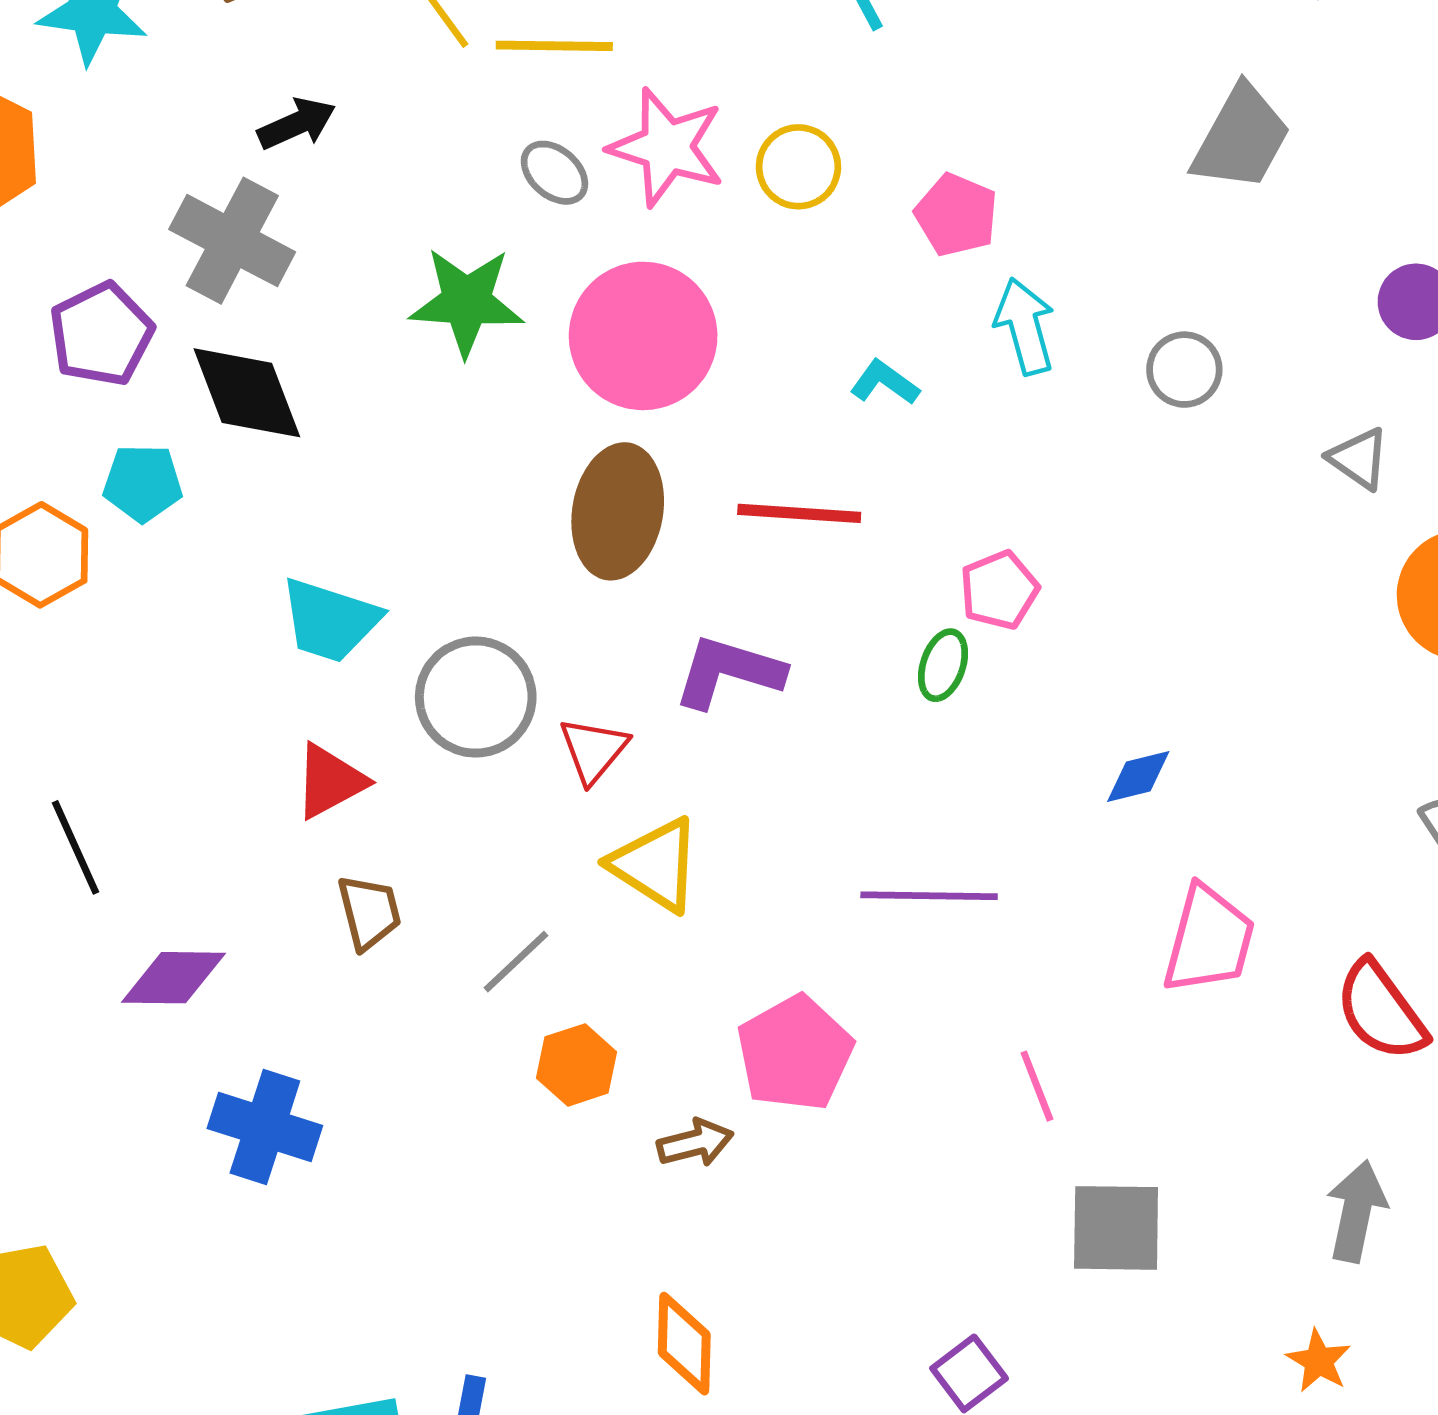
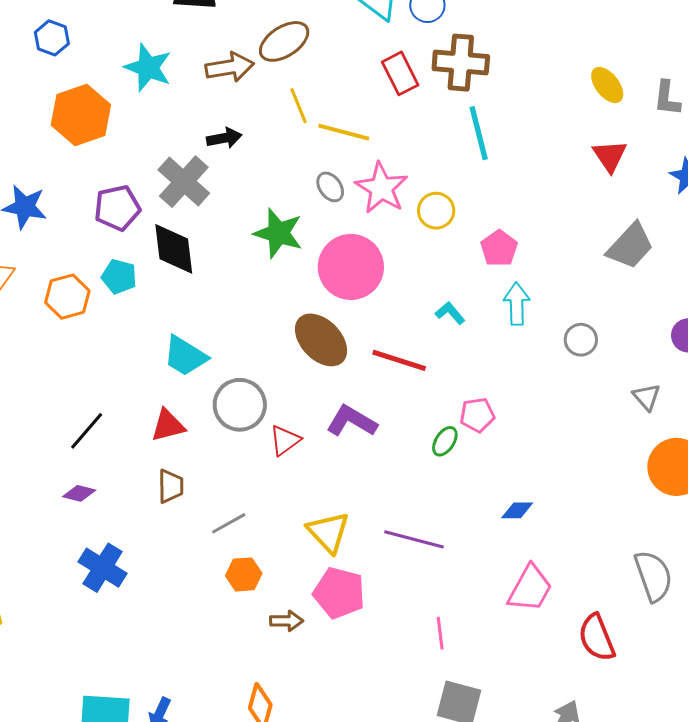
brown ellipse: (618, 511) -> (321, 340), turned -68
black line: (75, 847) -> (87, 431), moved, turned 51
yellow triangle: (655, 865) -> (328, 532), moved
purple diamond: (174, 978) -> (79, 493), size x0.7
pink pentagon: (795, 1053) -> (339, 593), turned 30

